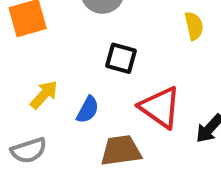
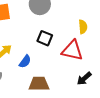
red triangle: (160, 107) -> (72, 50), moved, turned -30

